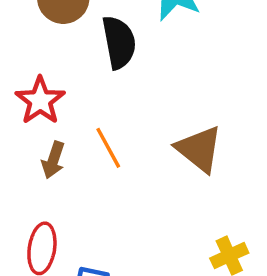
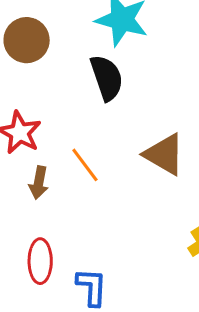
black semicircle: (119, 42) -> (107, 78), moved

